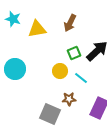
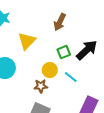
yellow triangle: (37, 29) -> (27, 41), moved, turned -36
brown star: (69, 99) -> (41, 86), moved

